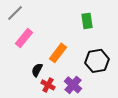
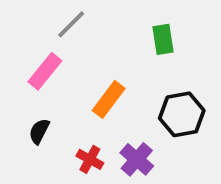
gray line: (15, 13) -> (71, 24), moved
black semicircle: (37, 70) -> (39, 131), moved

